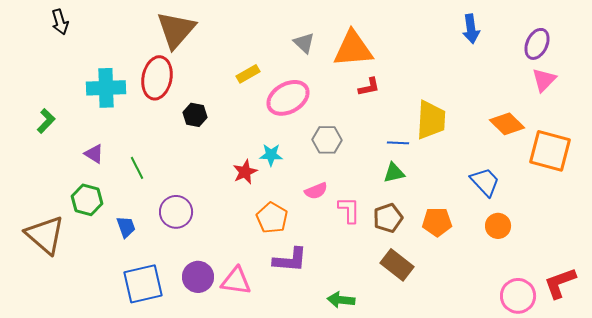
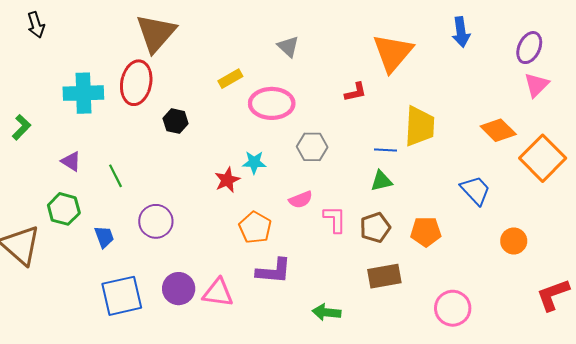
orange triangle: (353, 49) -> (393, 53), moved, turned -45
pink ellipse: (288, 98) -> (272, 103), turned 30
orange square: (550, 151) -> (543, 158), turned 30
orange circle: (498, 226) -> (514, 241), moved
brown rectangle: (397, 265) -> (384, 276), turned -48
pink circle: (518, 296) -> (453, 308), moved

